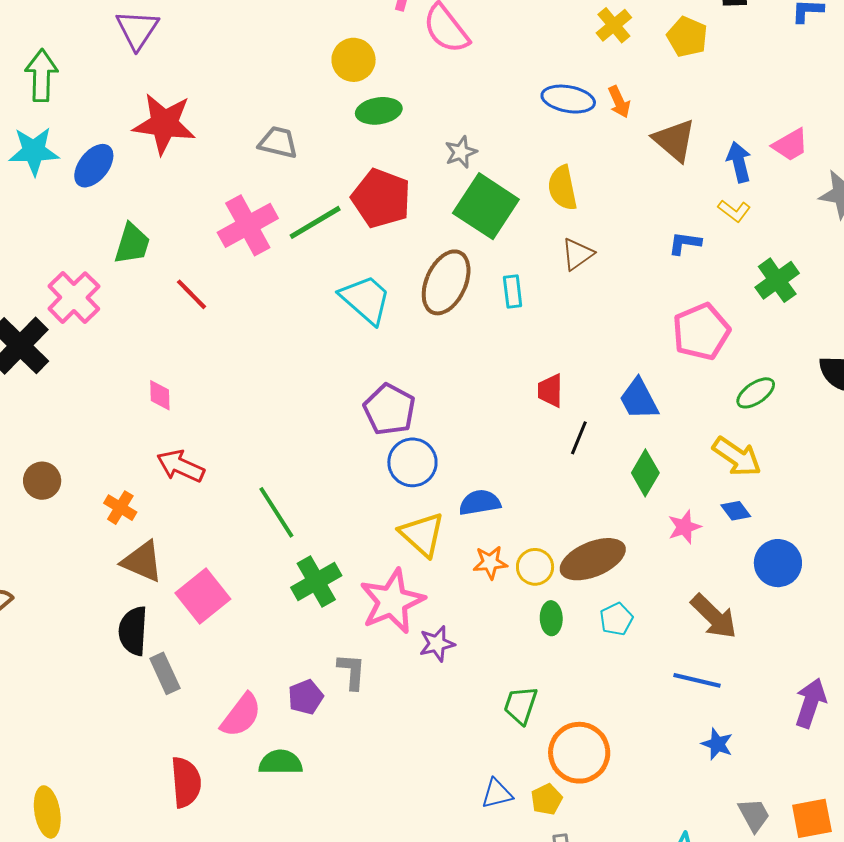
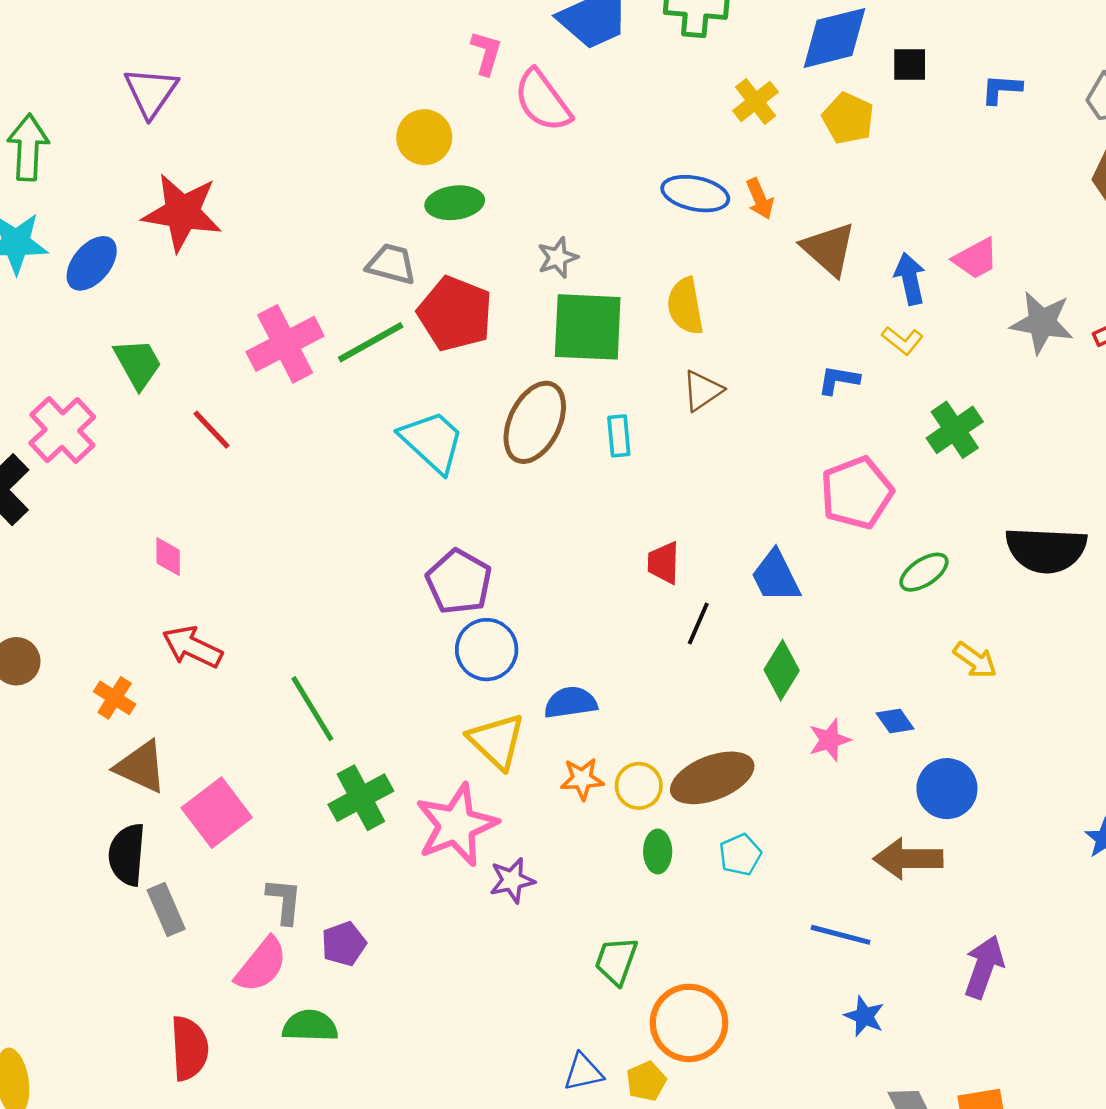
gray trapezoid: (278, 142) -> (391, 264), moved
green square: (486, 206) -> (588, 327), turned -32
green trapezoid: (132, 244) -> (138, 364), turned -48
yellow arrow: (737, 457) -> (975, 660), moved, size x0.7
brown arrow: (714, 616) -> (908, 859), moved, turned 134
gray L-shape: (352, 671) -> (284, 901), moved

